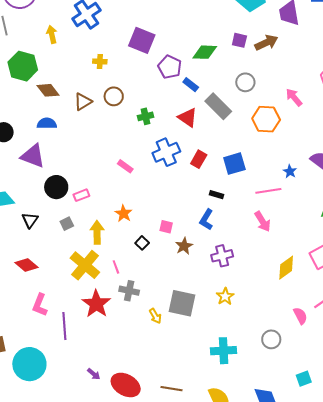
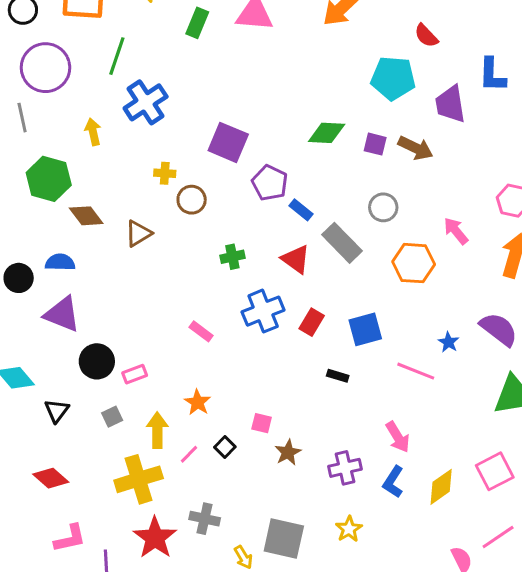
brown arrow: (266, 43) -> (416, 148), turned 50
green diamond: (205, 52) -> (327, 133), moved
brown circle: (114, 96) -> (192, 200), moved
blue semicircle: (47, 123) -> (60, 262), moved
pink line: (268, 191) -> (416, 371), turned 30
blue L-shape: (206, 220) -> (393, 482), moved
pink arrow: (263, 221) -> (398, 437), moved
yellow cross: (85, 265) -> (139, 479), turned 32
pink line: (116, 267) -> (189, 454), moved, turned 64
pink L-shape: (40, 305) -> (70, 538), turned -125

